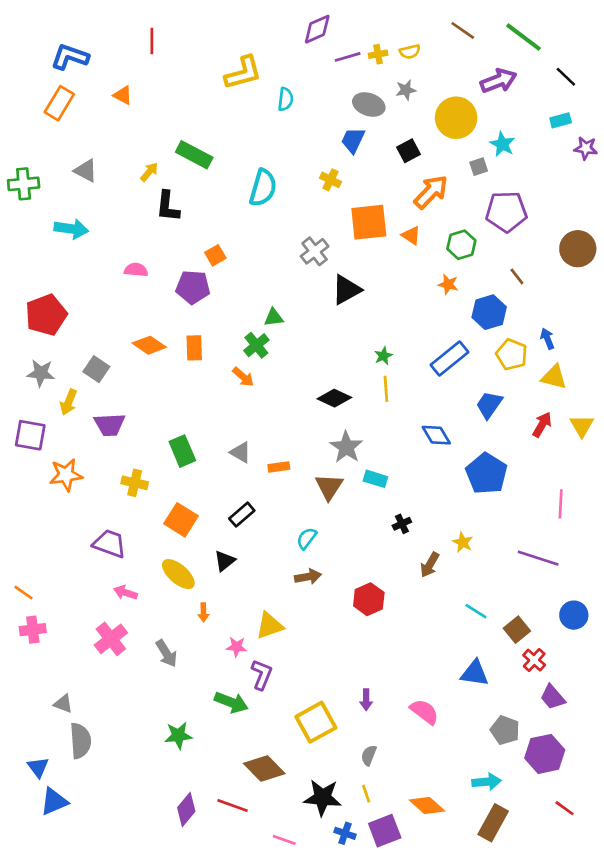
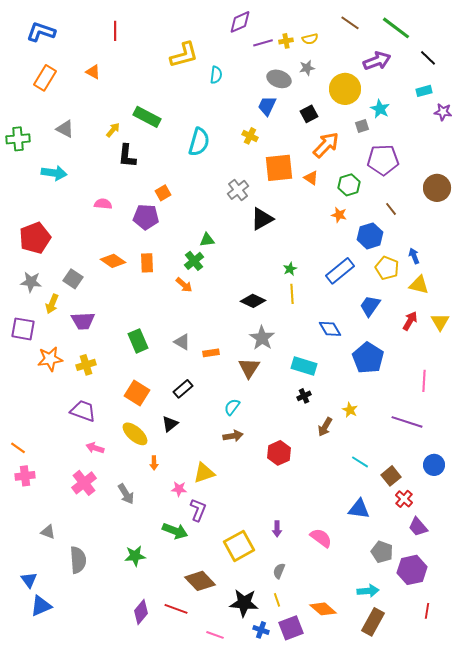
blue L-shape: (70, 57) -> (41, 32), moved
cyan rectangle: (375, 479) -> (304, 366), moved, size x1.4
yellow cross: (135, 483) -> (86, 365), moved, turned -30
gray semicircle: (80, 741) -> (78, 560), moved
red line: (565, 808) -> (427, 611), turned 63

